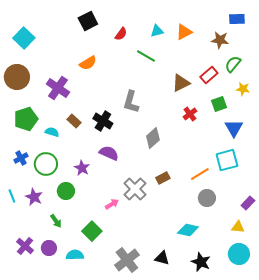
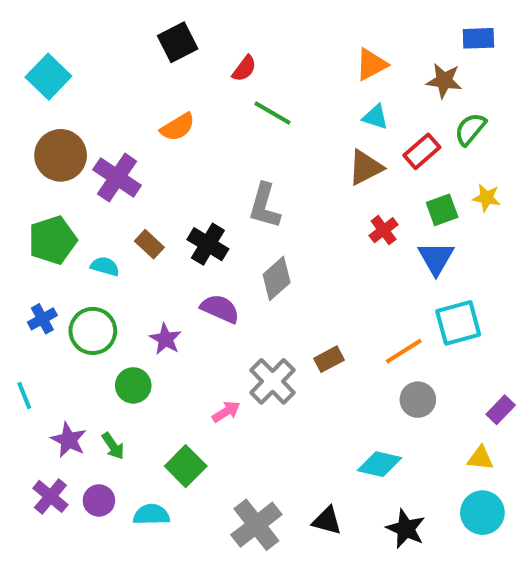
cyan triangle: (157, 31) -> (375, 117), moved, turned 32
green line: (146, 56) -> (273, 113), moved
brown circle: (17, 77) -> (61, 155), moved
yellow star: (243, 89) -> (486, 198), moved
blue triangle: (234, 128) -> (436, 258), moved
gray diamond: (153, 138) -> (277, 278), moved
purple star: (34, 197) -> (69, 440), moved

